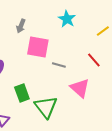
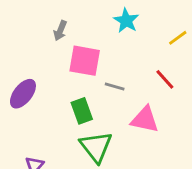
pink triangle: (80, 88) -> (145, 119), turned -30
green rectangle: (22, 93) -> (82, 111), moved

